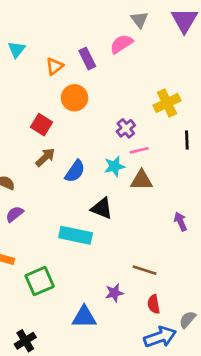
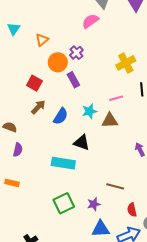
purple rectangle: (87, 58) -> (73, 80), moved
purple cross: (126, 128) -> (76, 53), moved
pink line: (139, 150) -> (116, 98), moved
purple semicircle: (15, 214) -> (18, 150), turned 144
green square: (40, 281) -> (64, 203), moved
red semicircle: (154, 304) -> (132, 210), moved
blue triangle: (84, 317) -> (101, 229), moved

